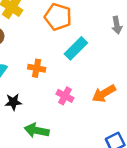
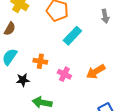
orange cross: (37, 68) -> (40, 61), moved

